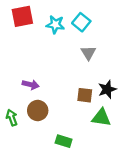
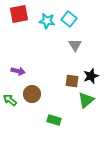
purple arrow: (31, 85) -> (18, 71), moved
green arrow: (12, 118) -> (10, 100), turned -32
green triangle: (101, 118) -> (86, 100), turned -48

